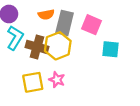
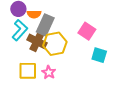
orange semicircle: (46, 15) -> (34, 14), moved
gray rectangle: (65, 23) -> (45, 25), moved

